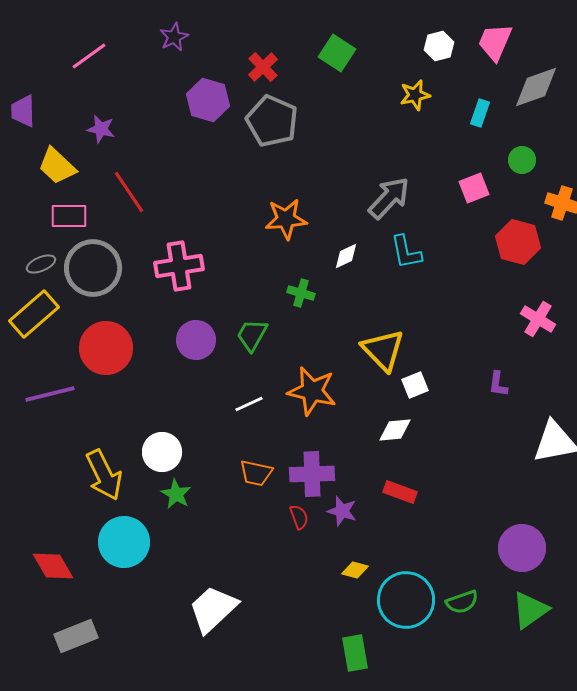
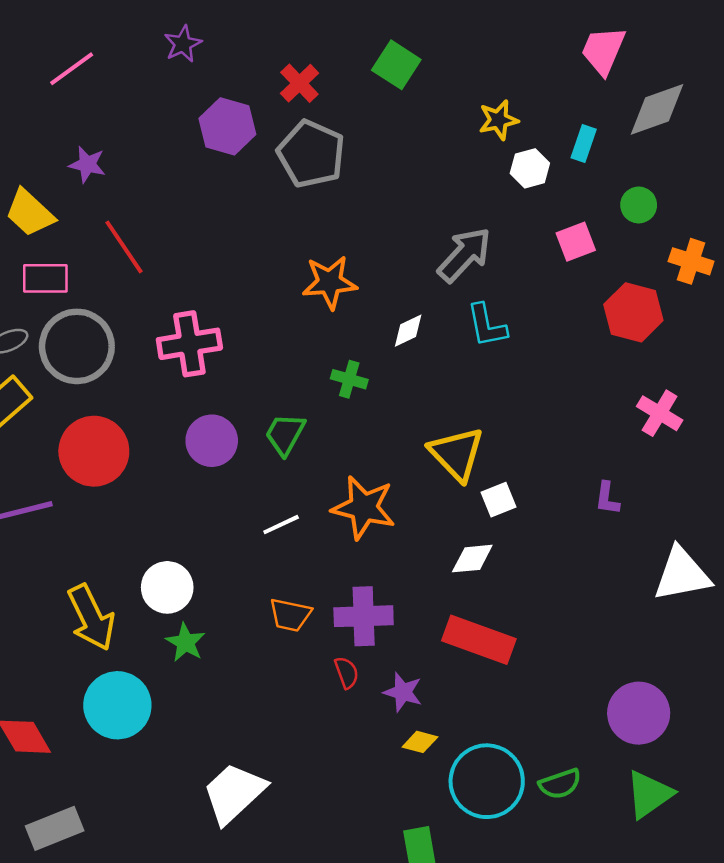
white hexagon: (439, 46) -> (530, 168), moved
red rectangle: (400, 492) -> (479, 640), size x1.6
purple star: (342, 511) -> (403, 692), moved

